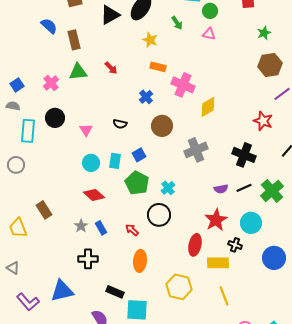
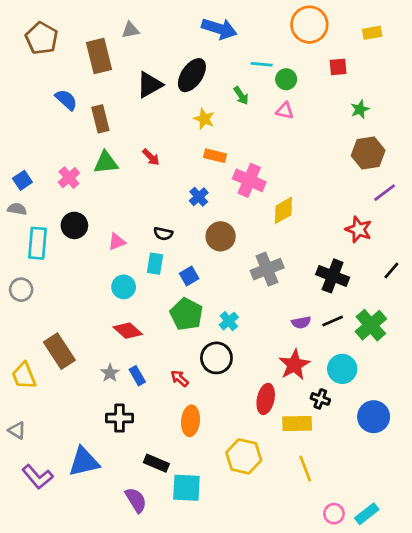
pink triangle: (86, 130) -> (117, 242), turned 40
cyan rectangle: (115, 161) -> (155, 264), moved
brown rectangle: (44, 210) -> (59, 351), size x1.4

